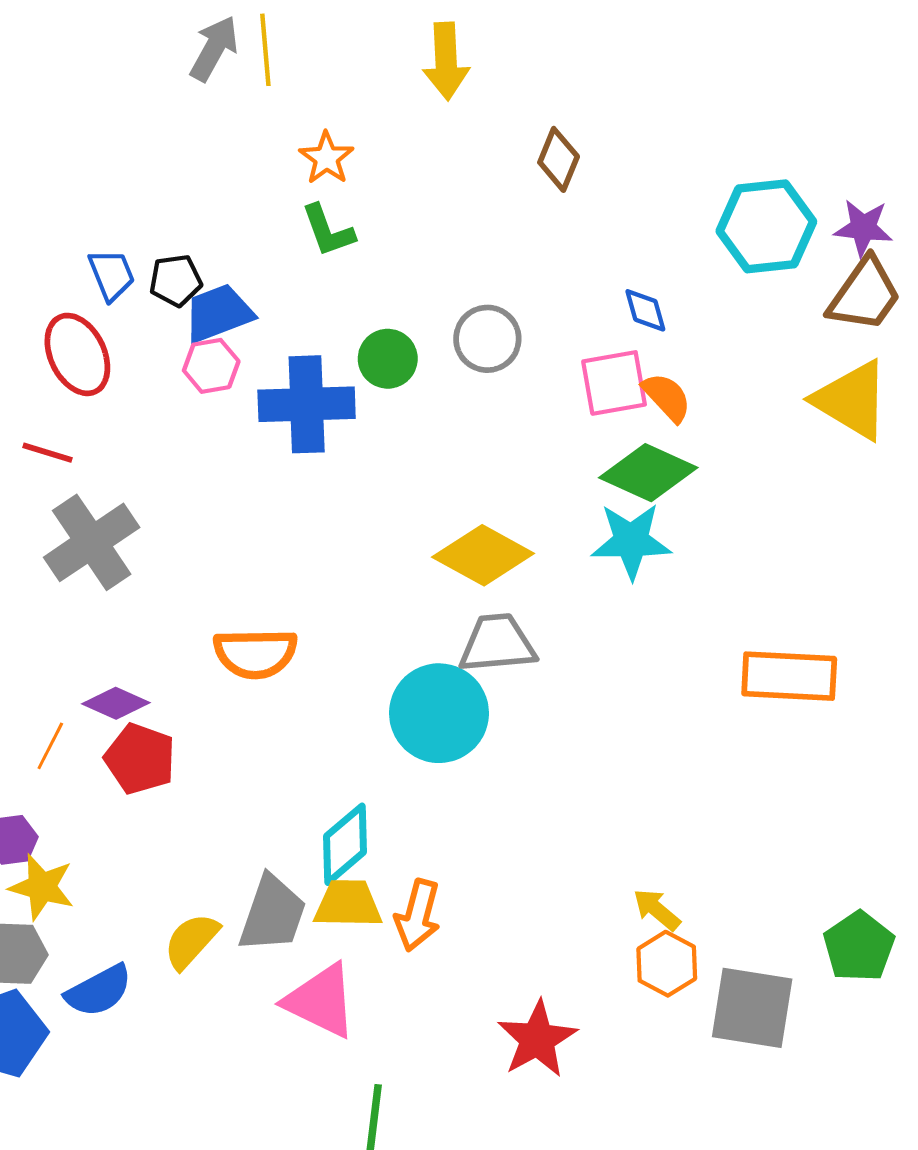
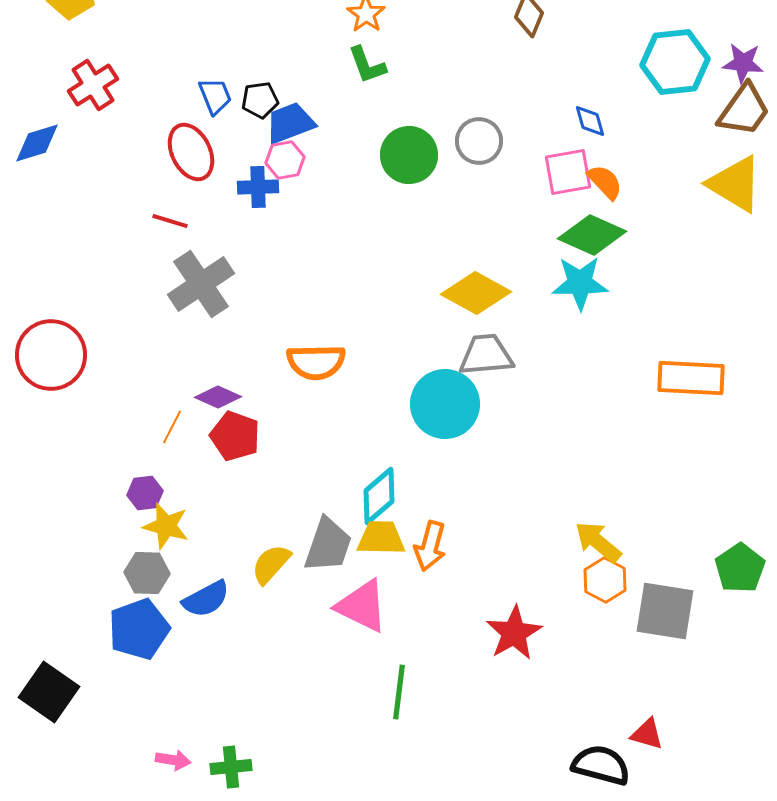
green circle: (388, 359) -> (409, 155), size x1.4
blue cross: (307, 404) -> (258, 187), moved, size x0.6
yellow arrow: (657, 910) -> (598, 542), size x1.4

